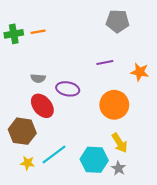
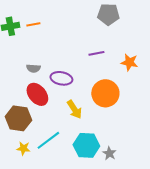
yellow arrow: (120, 143) -> (74, 109), moved

